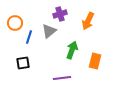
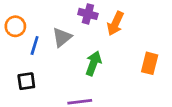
purple cross: (60, 14) -> (88, 14), moved, turned 32
orange rectangle: (95, 61) -> (150, 63), moved

